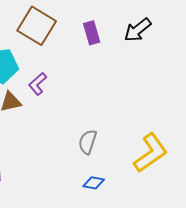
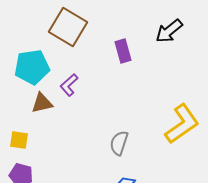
purple rectangle: (92, 33) -> (123, 51), moved
yellow L-shape: (151, 153) -> (182, 124), moved

